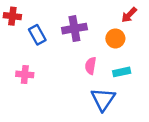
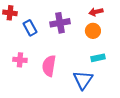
red arrow: (129, 15) -> (96, 12), moved, turned 32
pink semicircle: (91, 66) -> (49, 66), moved, size x1.5

